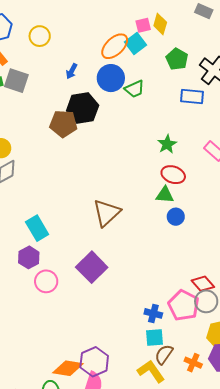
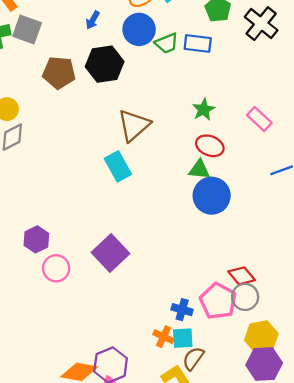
blue rectangle: (192, 96) -> (198, 43), moved
brown pentagon: (63, 124) -> (59, 73), moved
brown triangle: (107, 213) -> (134, 125), moved
blue circle: (176, 217) -> (212, 196), size x1.8
cyan rectangle: (37, 228) -> (118, 166), moved
orange cross: (193, 363) -> (164, 337), moved

